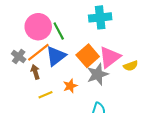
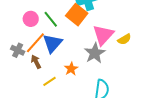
pink circle: (38, 27) -> (31, 19), size x0.6
orange square: (88, 56) -> (77, 15), moved

